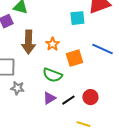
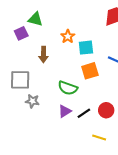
cyan square: (77, 18) -> (86, 48), moved
brown arrow: (28, 42) -> (43, 55), size x0.7
orange star: (52, 44) -> (68, 36), moved

